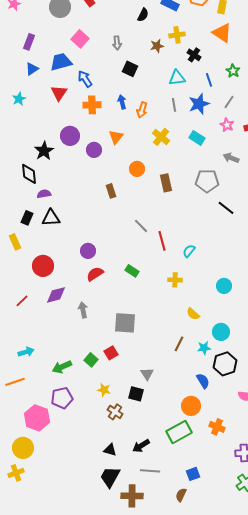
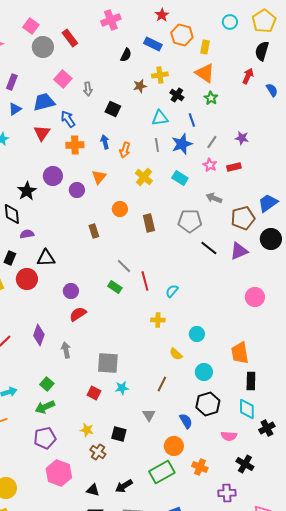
gray arrow: (117, 43) -> (88, 89), moved
green star: (233, 71) -> (211, 98), moved
black triangle: (51, 218) -> (46, 258), moved
red circle: (43, 266) -> (27, 279), moved
green rectangle: (132, 271) -> (115, 287), moved
cyan circle: (224, 286) -> (197, 334), moved
purple diamond: (56, 295) -> (39, 335), turned -55
cyan star: (204, 348) -> (122, 388), moved
red square: (111, 353) -> (94, 393), turned -32
green square: (91, 360) -> (47, 384), moved
gray triangle: (147, 374) -> (149, 415), moved
pink hexagon: (37, 418) -> (59, 473), moved

